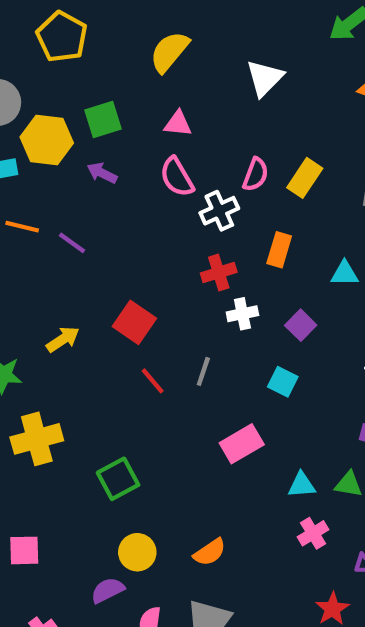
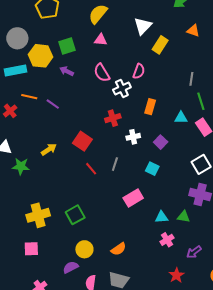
pink triangle: (178, 124) -> (101, 40), moved
yellow rectangle: (305, 178) -> (160, 45), moved
red cross: (219, 273) -> (113, 118), moved
yellow cross: (37, 439) -> (38, 215), moved

